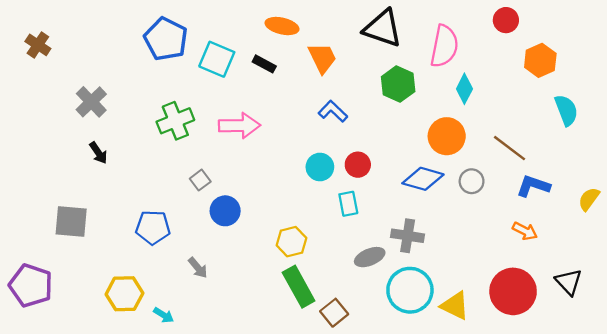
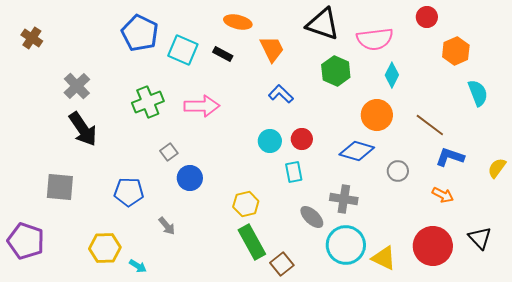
pink semicircle: (444, 46) -> (375, 39), turned 72
black arrow: (98, 153) -> (83, 129), size x1.8
gray circle: (472, 181) -> (398, 171), moved
gray ellipse: (370, 257) -> (312, 217), turned 65

